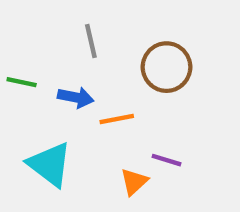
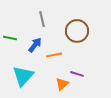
blue arrow: (76, 97) -> (35, 45), turned -63
cyan triangle: (50, 164) -> (23, 76), turned 35

